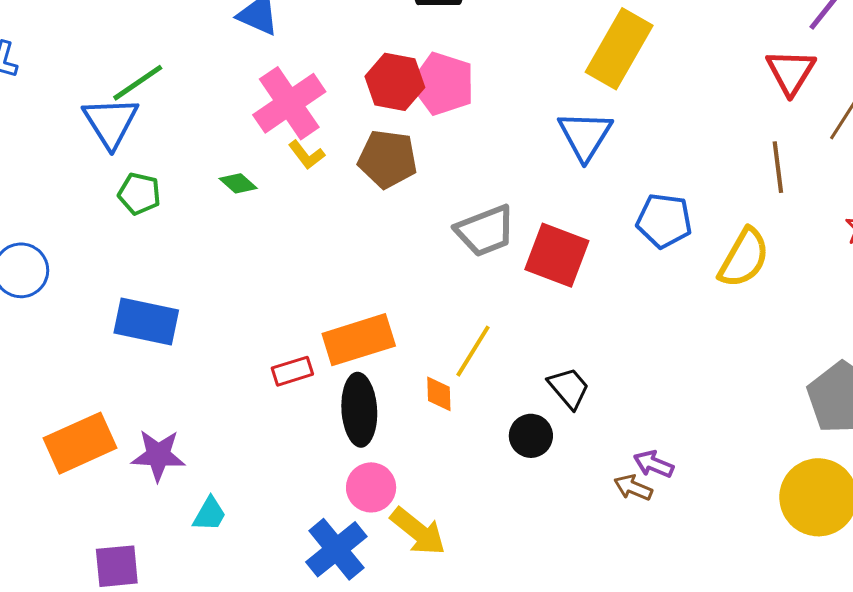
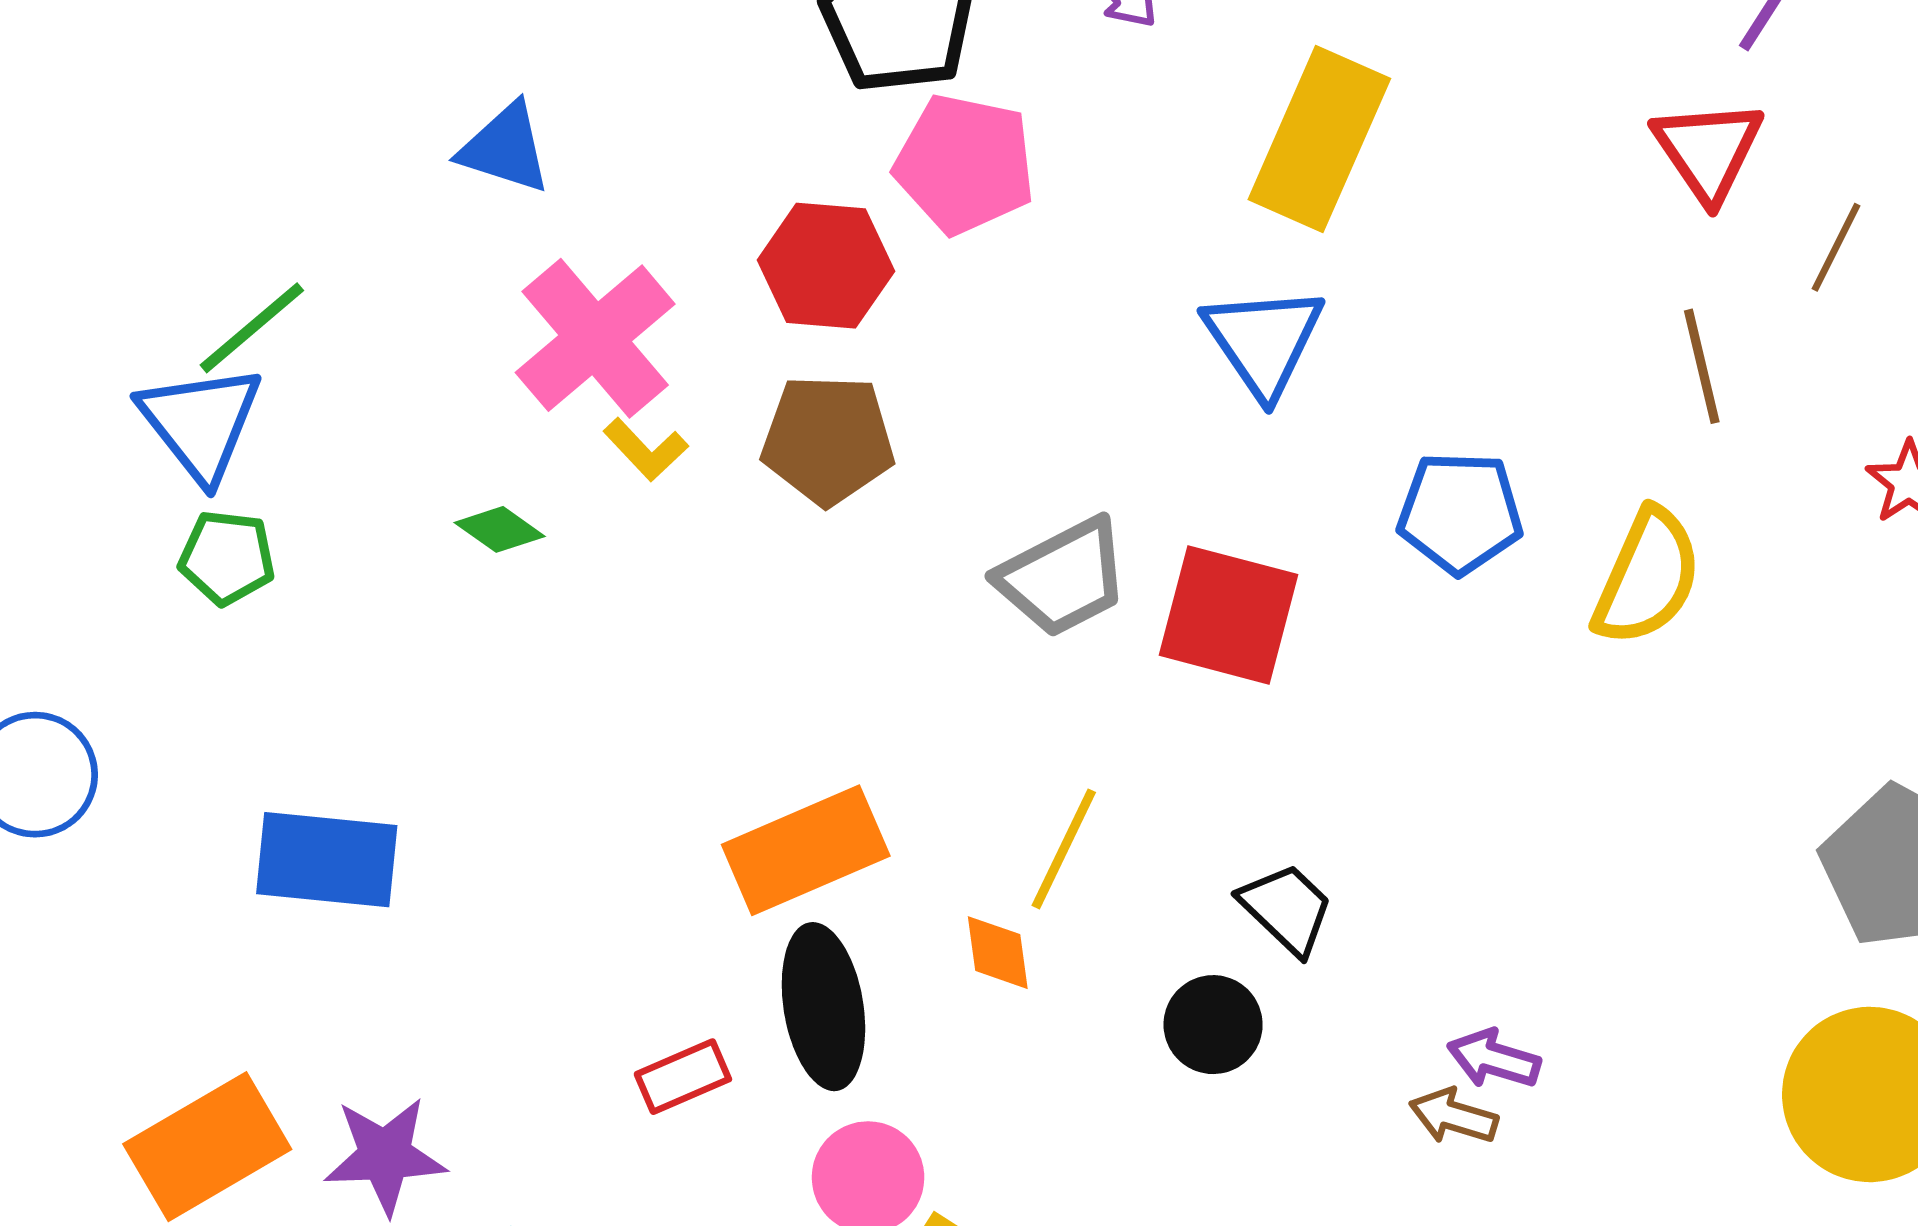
pink pentagon: (443, 84) -> (965, 164), moved
green pentagon: (139, 194) -> (227, 558), moved
red rectangle: (292, 371) -> (683, 1077), moved

